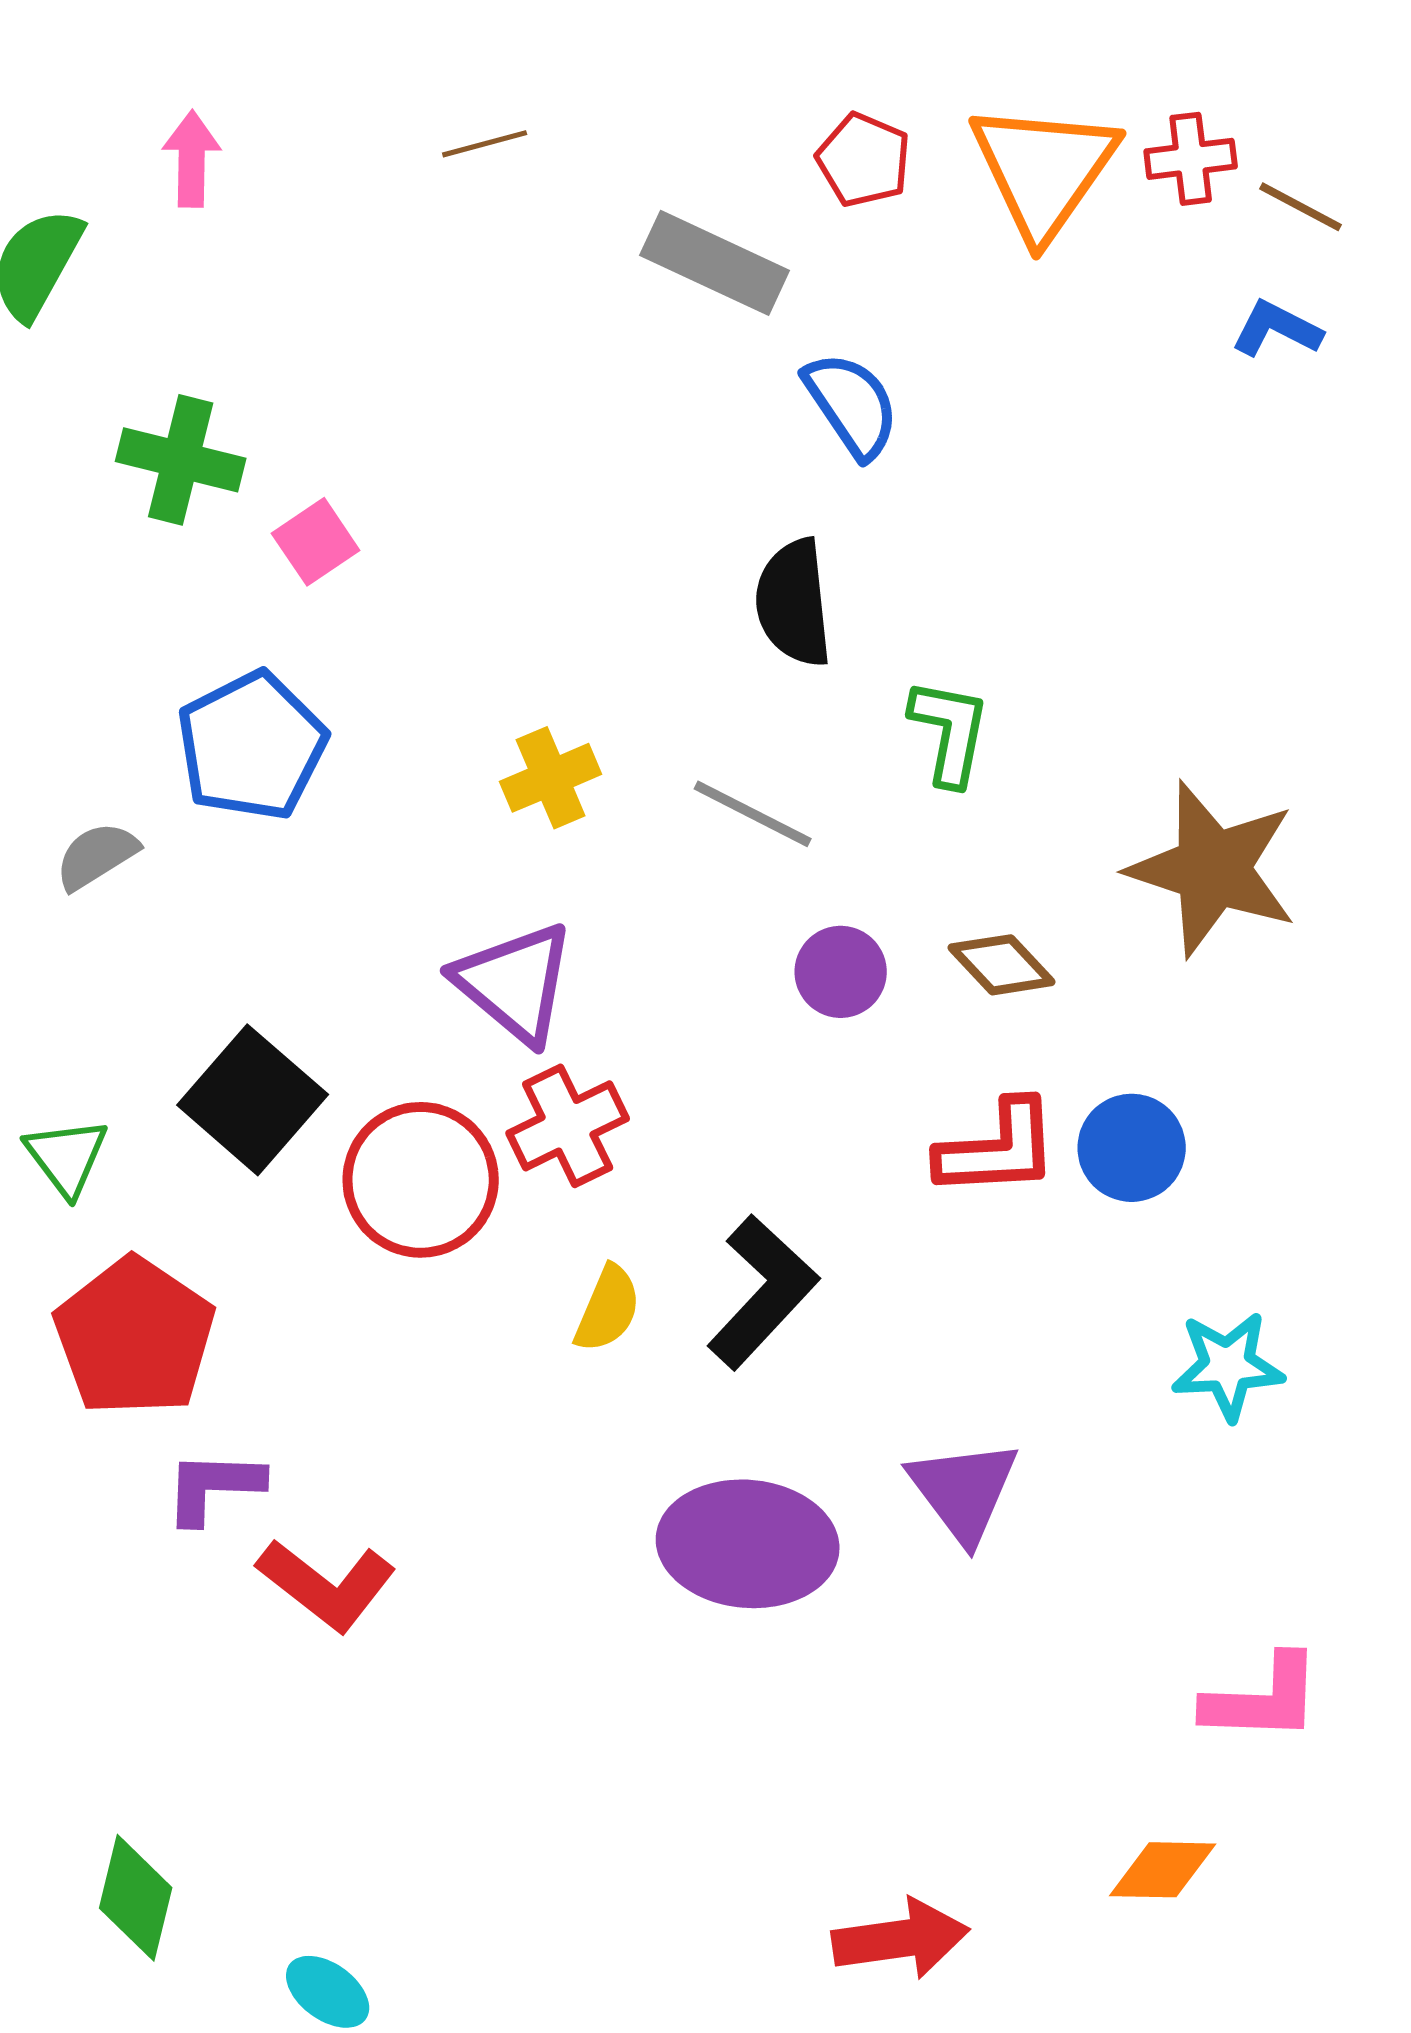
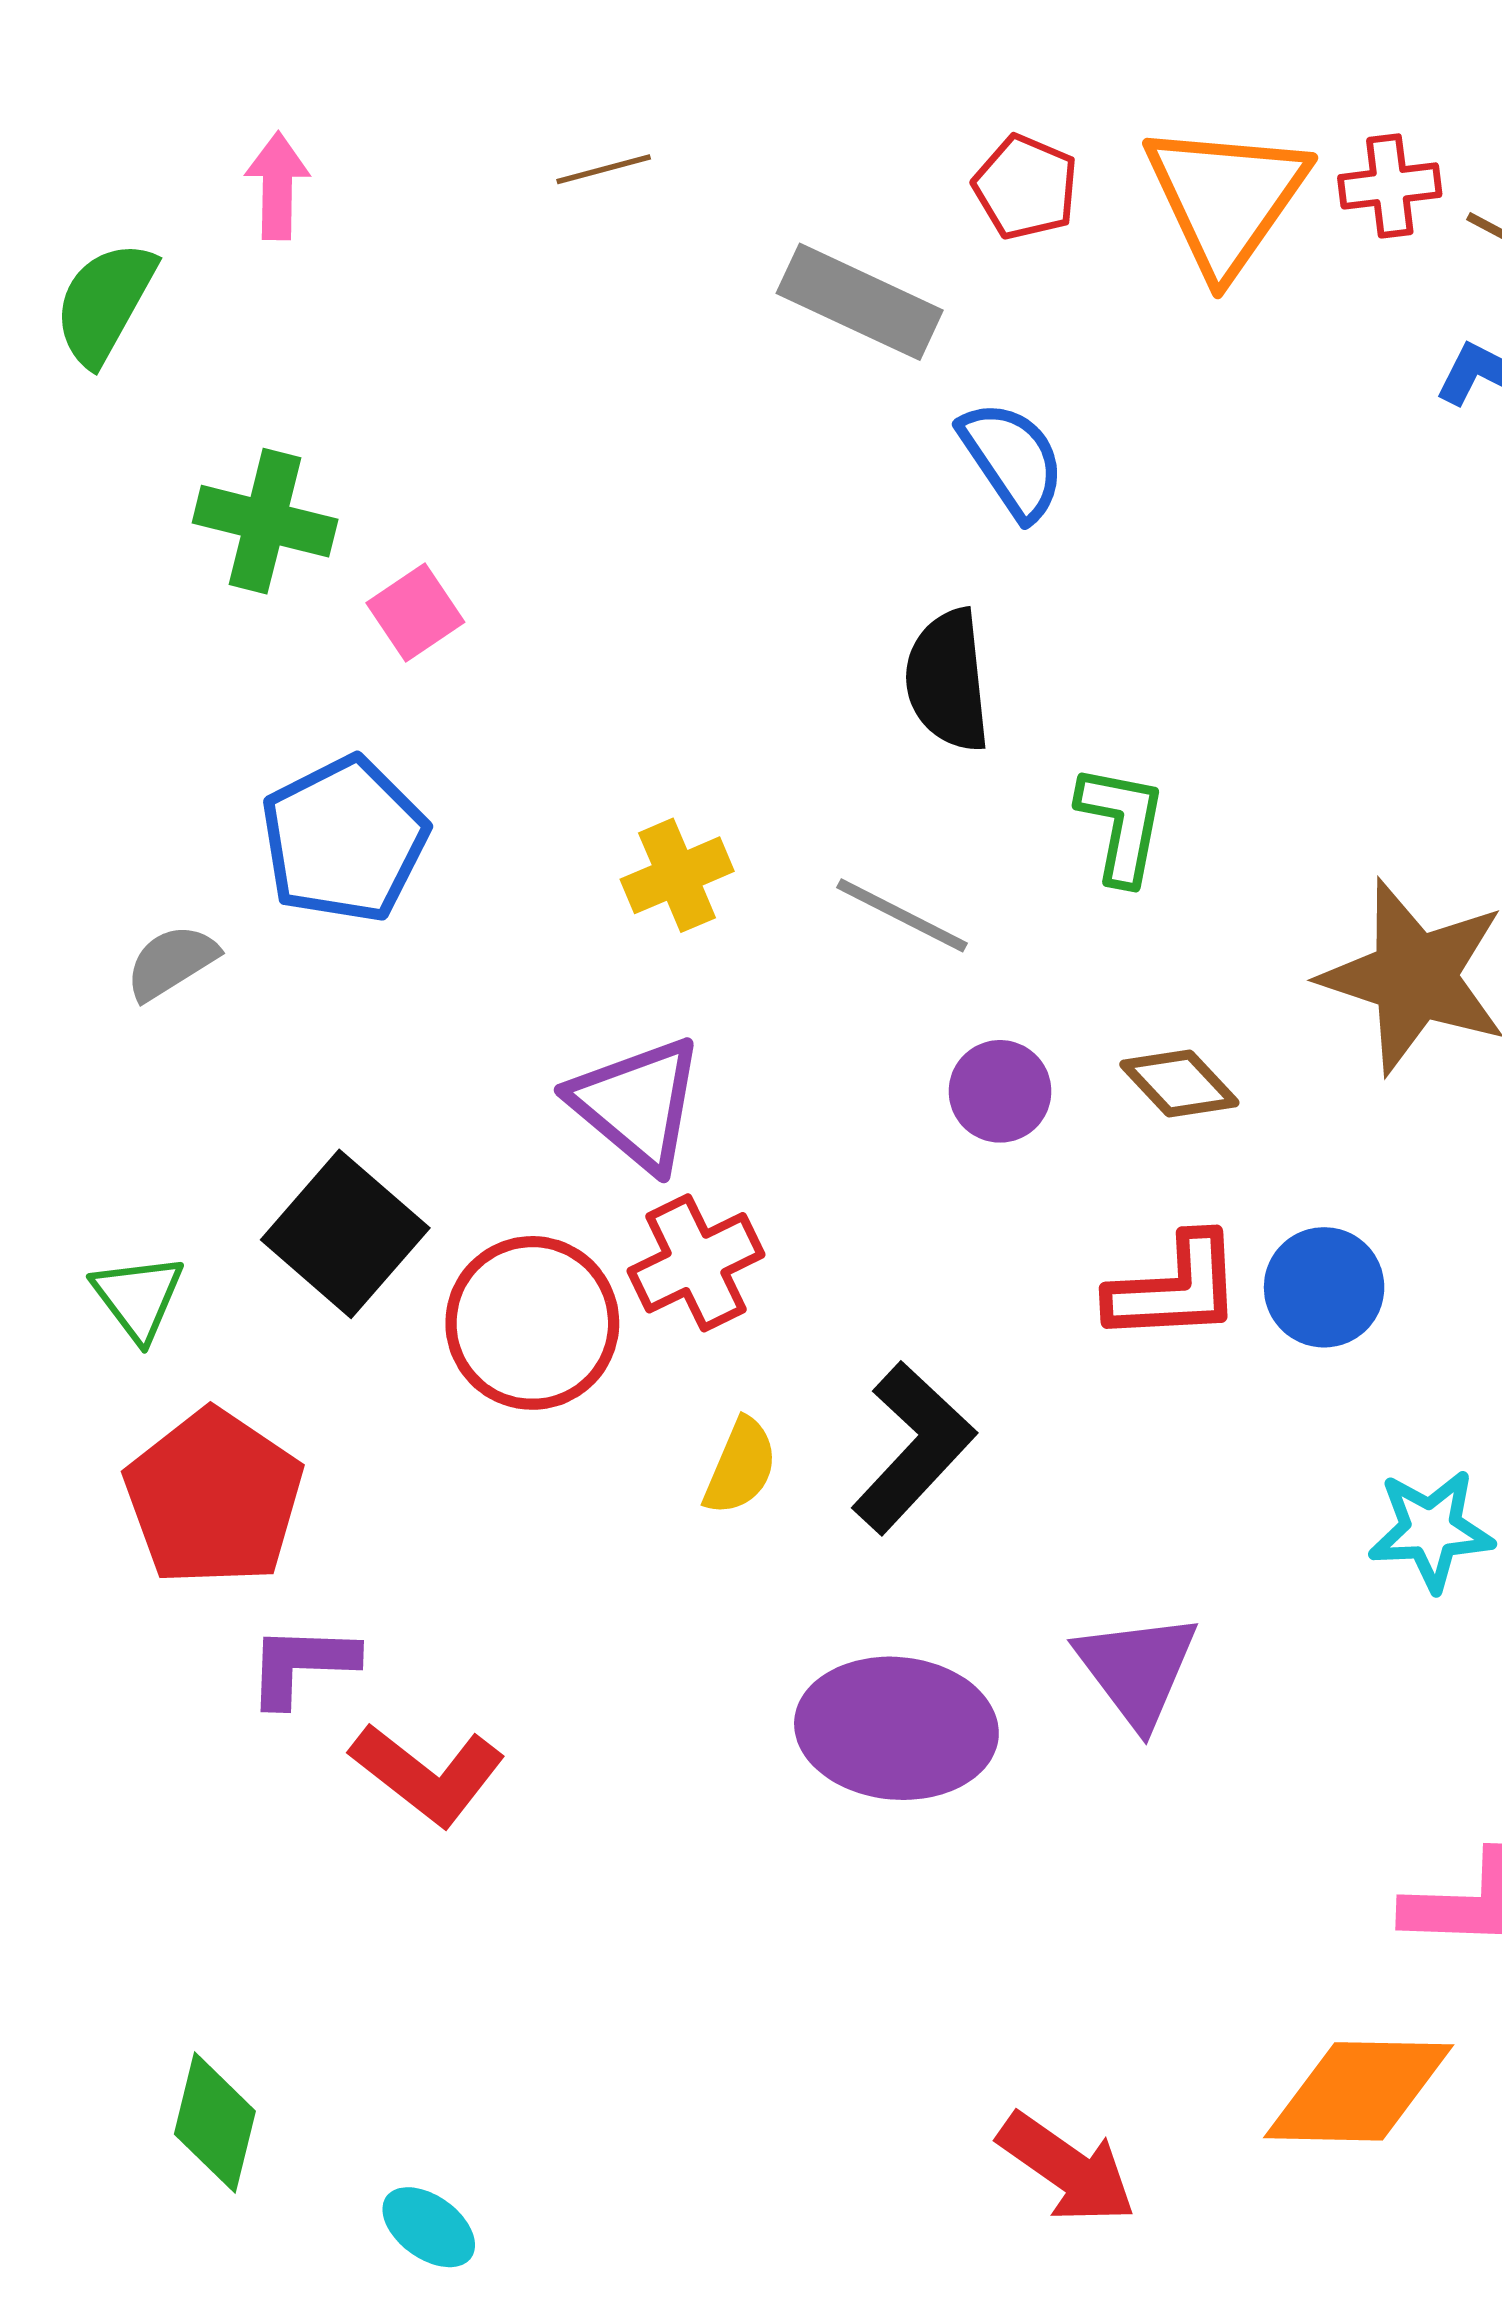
orange diamond: (1163, 1870) -> (1359, 2091), size x1.6
red arrow: (901, 1939) -> (1067, 2168), turned 43

